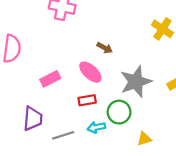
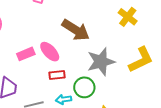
brown arrow: (105, 48) -> (76, 30), size x2.0
pink ellipse: (90, 72) -> (50, 52), moved

